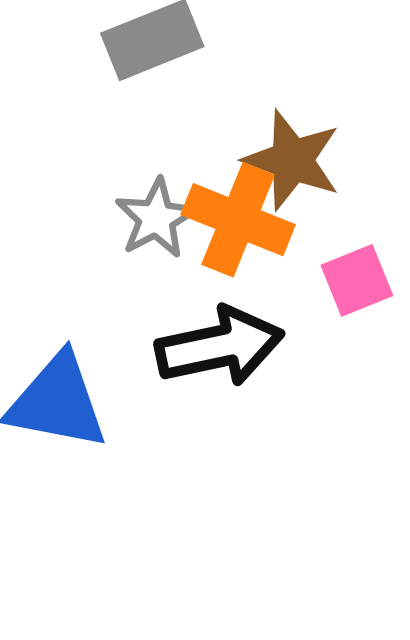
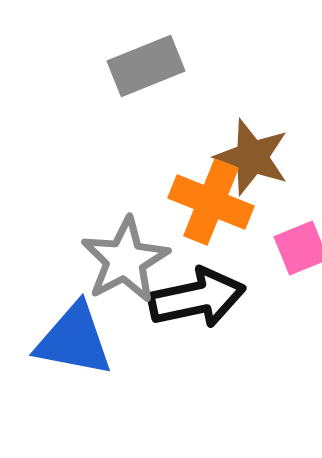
gray star: (156, 218) -> (125, 260), moved, size x1.4

